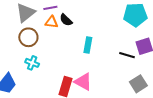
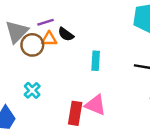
brown circle: (28, 37) -> (32, 45), moved
cyan cross: (32, 63) -> (32, 90), turned 32

